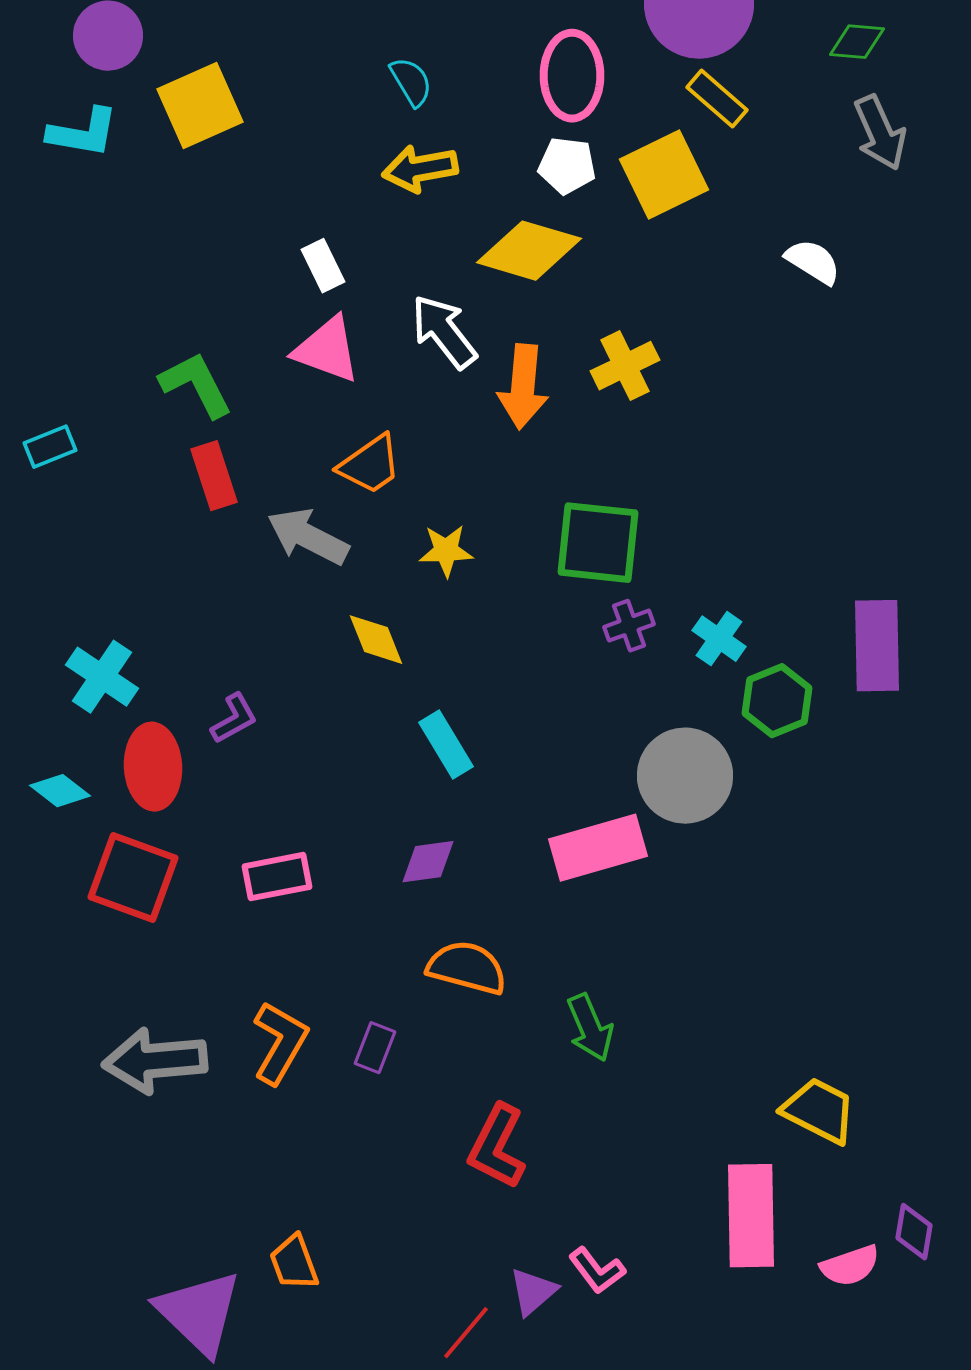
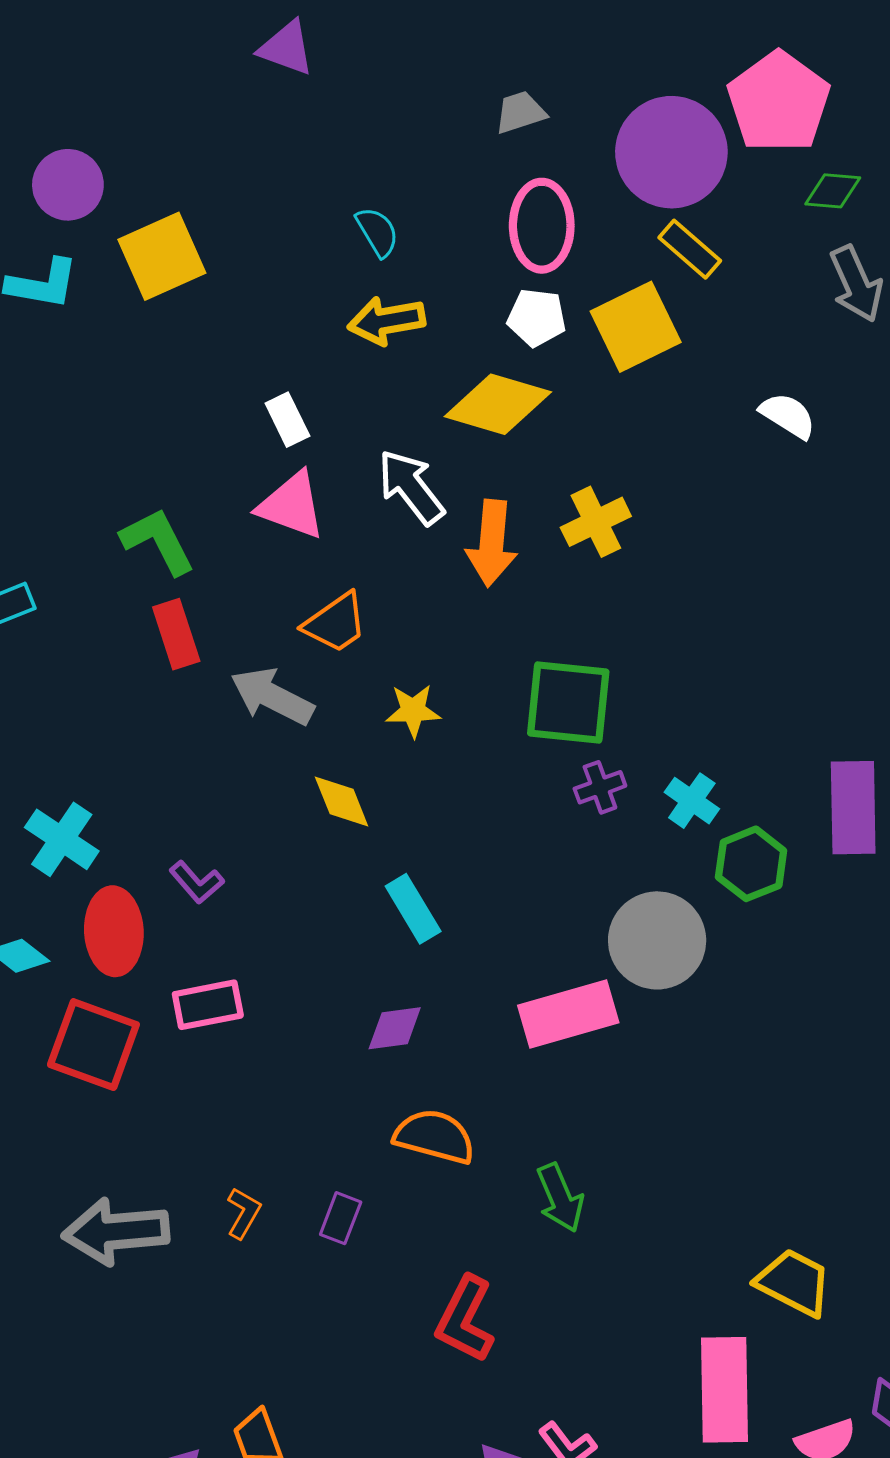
purple L-shape: (234, 719) -> (197, 882), turned 78
pink rectangle: (277, 877) -> (208, 1005), moved
orange L-shape: (280, 1043) -> (244, 1213), size x0.6

